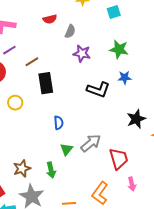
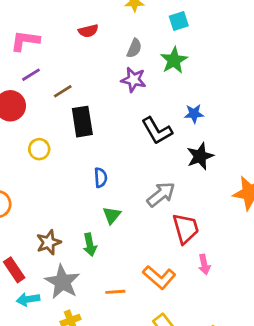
gray semicircle: (70, 31) -> (134, 48), moved
green star: (119, 49) -> (174, 60), moved, turned 30
black L-shape: (98, 90) -> (157, 131), turned 40
black star: (136, 119) -> (200, 156), moved
gray arrow: (91, 143) -> (161, 194), moved
orange L-shape: (100, 193) -> (159, 277), turned -85

